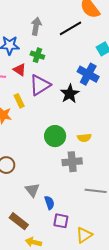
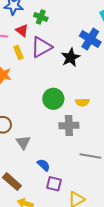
yellow rectangle: (19, 101) -> (18, 52), moved
gray triangle: (32, 190) -> (23, 142), moved
blue semicircle: (49, 203) -> (44, 165), turned -32

